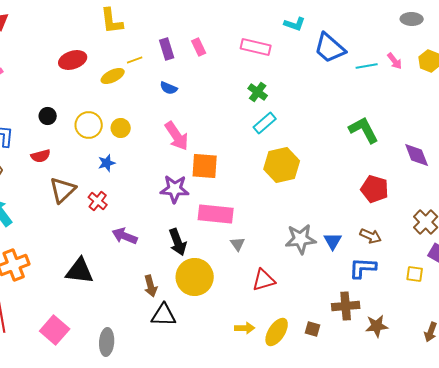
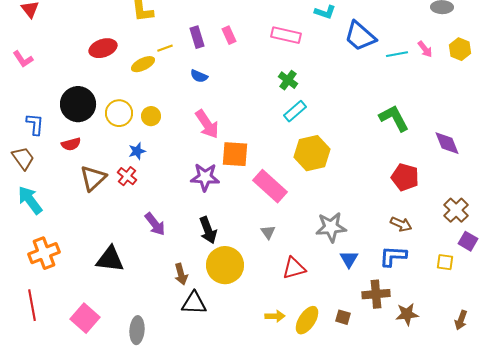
black circle: (48, 116) -> (78, 104), size x2.0
red cross: (98, 201) -> (127, 176), moved
pink rectangle: (216, 214) -> (270, 186), moved, turned 36
purple arrow: (125, 236) -> (155, 224), turned -150
blue triangle: (333, 241) -> (349, 259), moved

